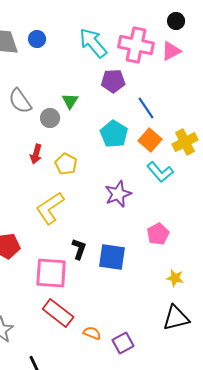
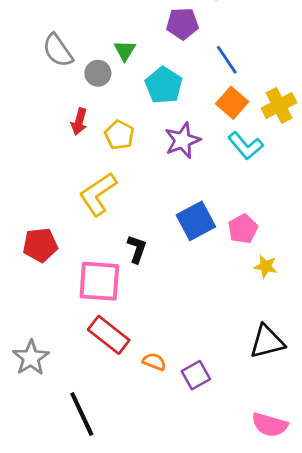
cyan pentagon: (114, 134) -> (164, 85), moved
purple star: (118, 194) -> (182, 140), moved
blue square: (112, 257) -> (196, 221), moved, turned -36
yellow star: (175, 278) -> (266, 266), moved

